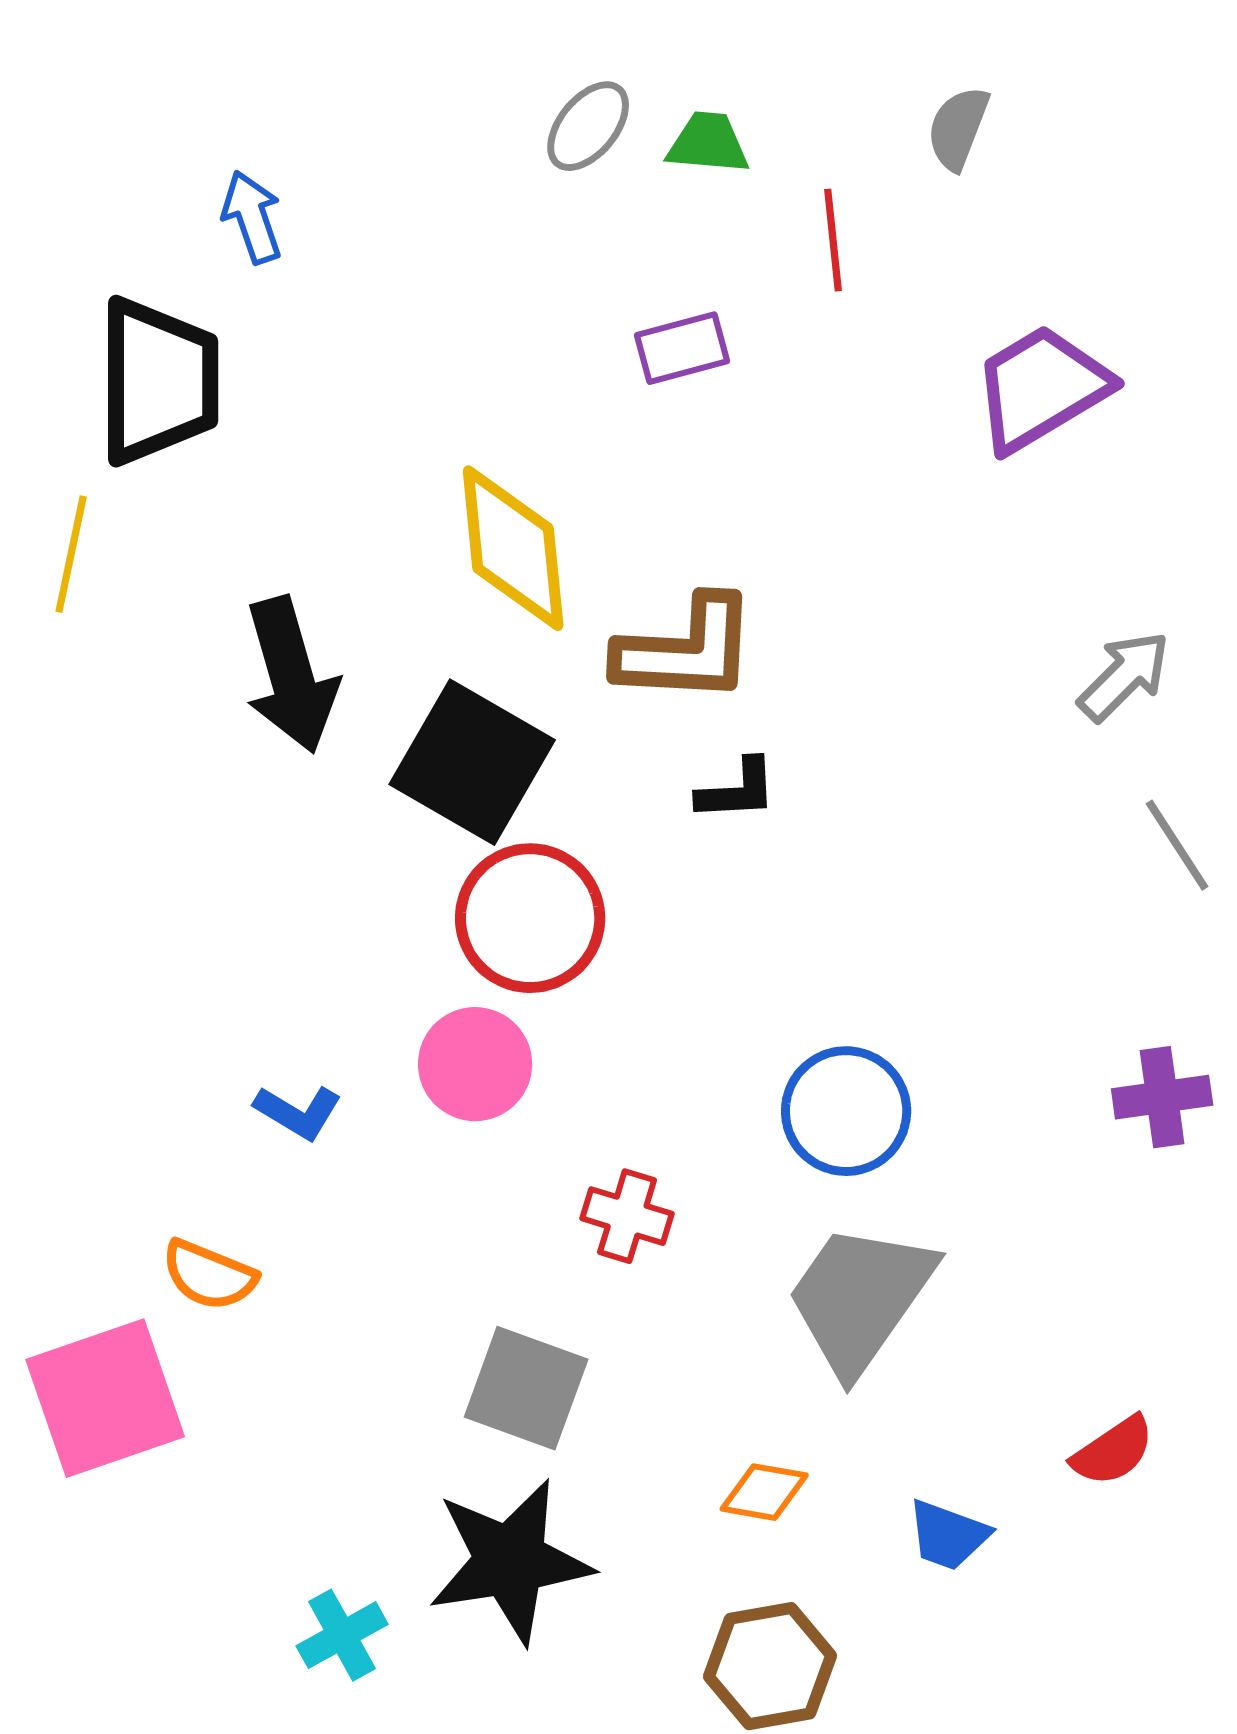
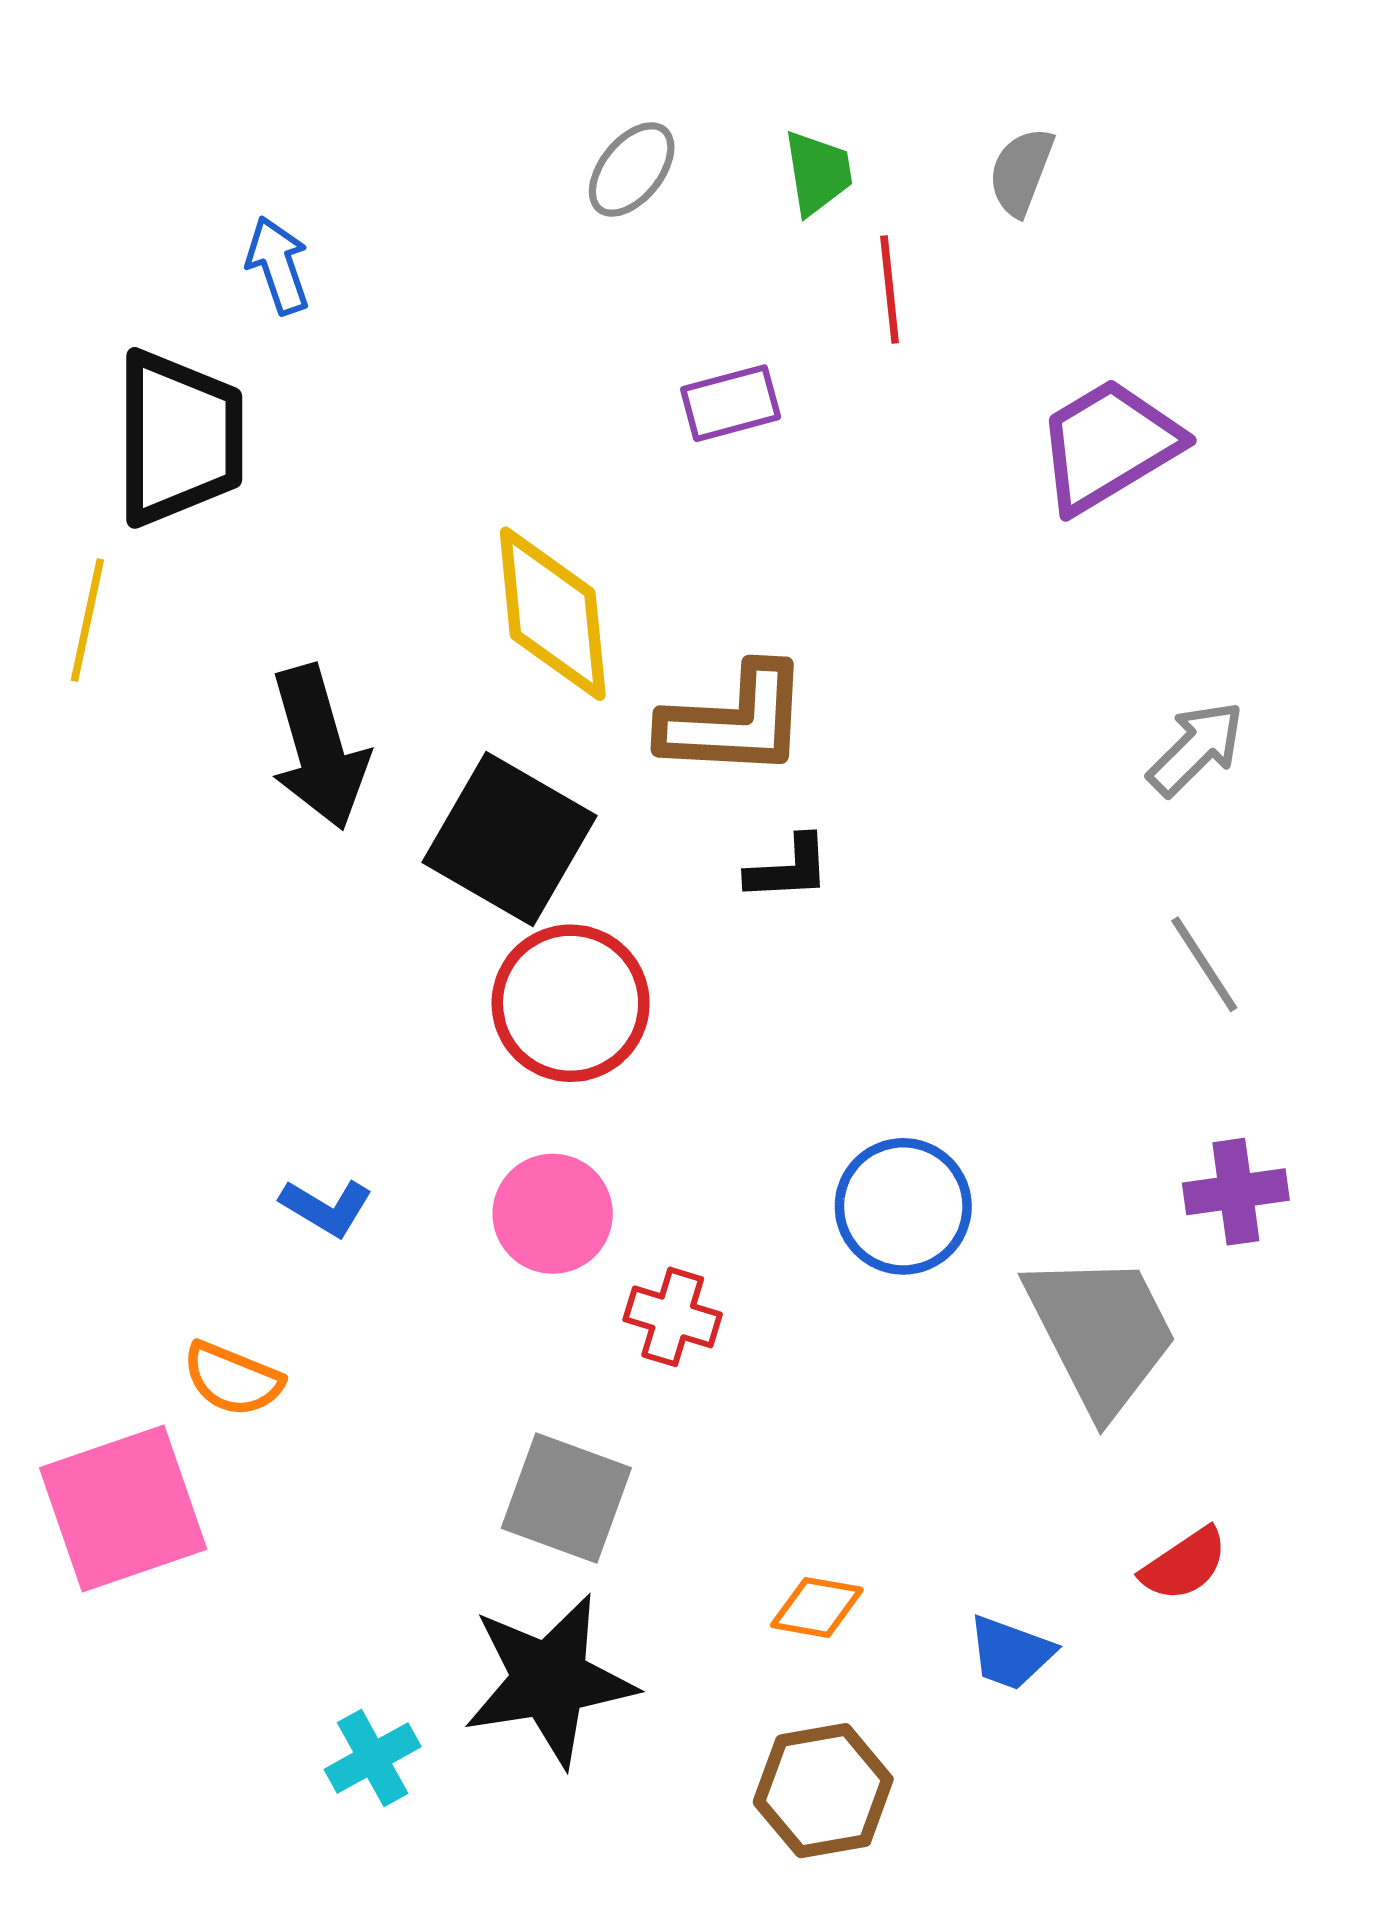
green trapezoid: (708, 143) -> (818, 173), moved, turned 76
gray line: (1177, 845) -> (1204, 964), moved
pink circle: (475, 1064) -> (553, 1214), moved
gray trapezoid: (860, 1298) -> (1101, 1333), moved, turned 118

